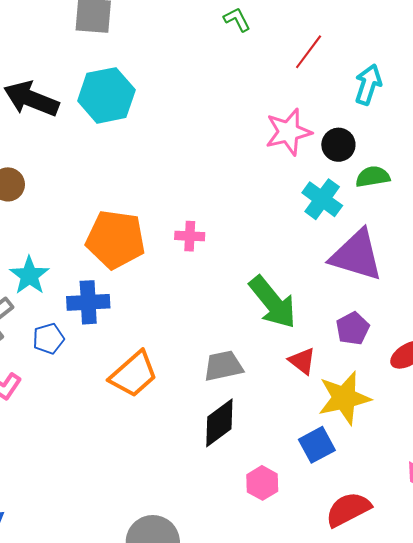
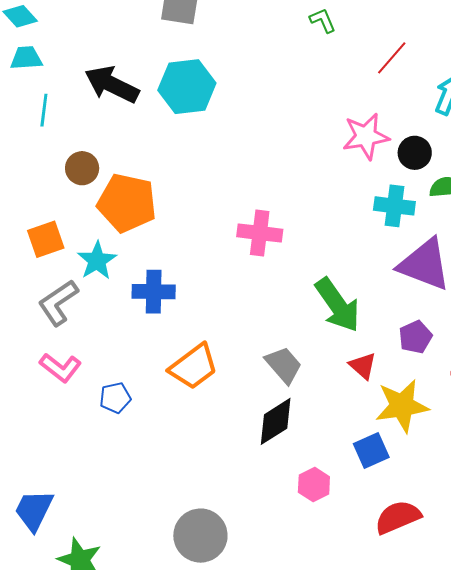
cyan cross: (322, 199) -> (394, 206), turned -33
pink cross: (190, 236) -> (260, 233), size x1.5
orange pentagon: (116, 239) -> (127, 203), moved
blue pentagon: (48, 339) -> (115, 398), moved
gray trapezoid: (223, 366) -> (284, 365), turned 57

